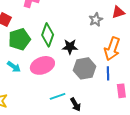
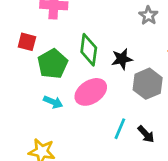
cyan line: (58, 96) -> (120, 129), turned -35

